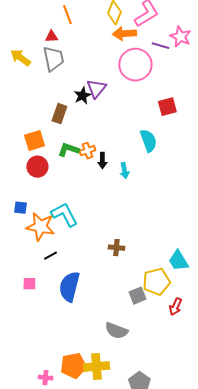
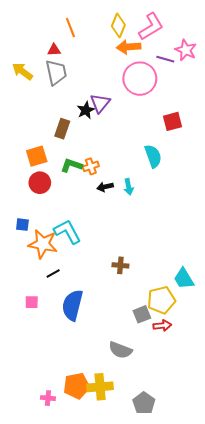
black arrow: (102, 161) -> (105, 187), moved, turned 77
red arrow: (175, 307) -> (162, 326), moved, turned -120

